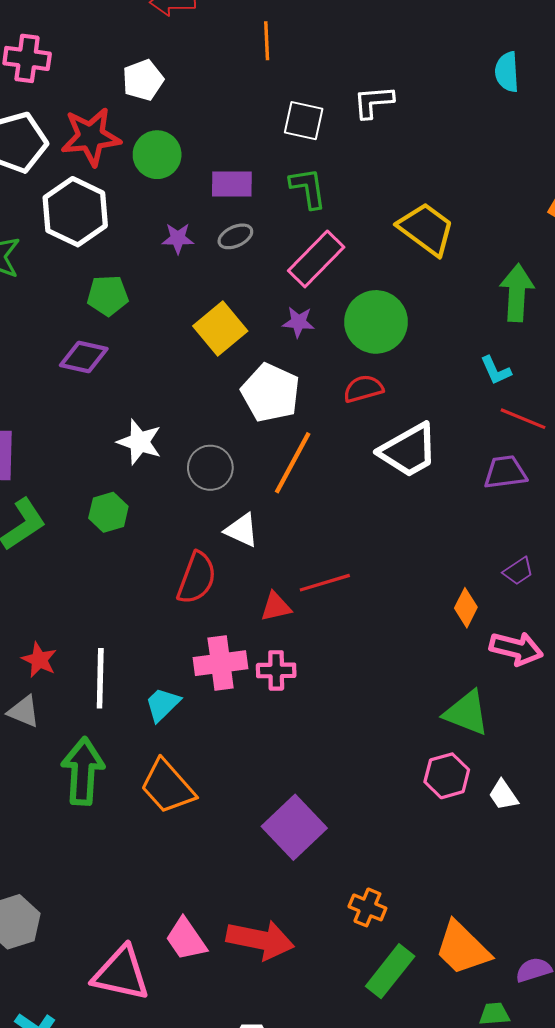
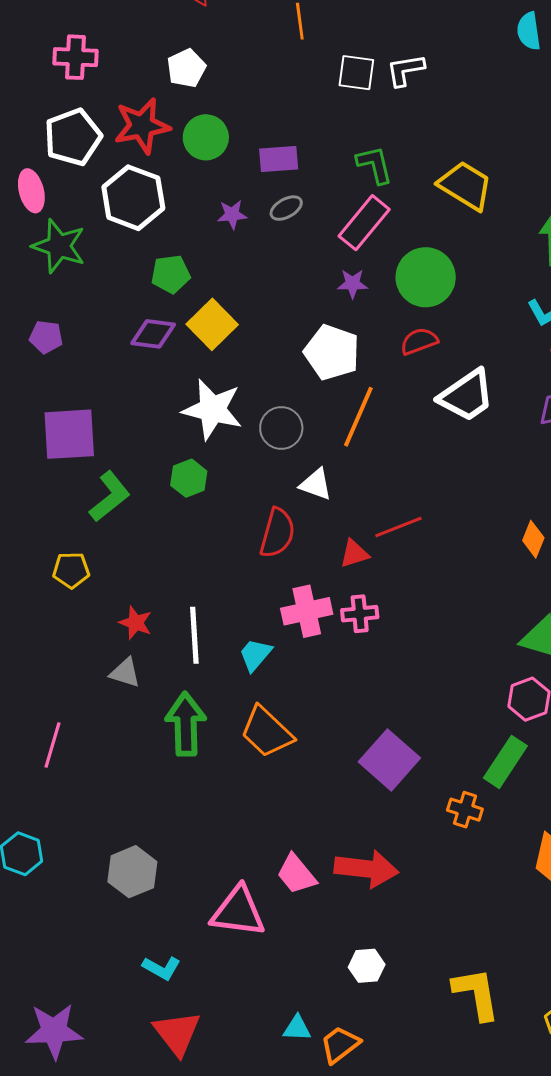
white square: (304, 121) -> (356, 73), moved
green L-shape: (308, 188) -> (375, 165), moved
yellow square: (220, 328) -> (212, 324), moved
white star: (139, 442) -> (212, 409), size x1.4
orange cross: (367, 907) -> (465, 810), moved
green rectangle: (390, 971) -> (505, 762), moved

